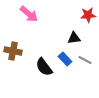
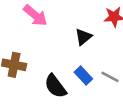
black triangle: (74, 38) -> (83, 37), moved, turned -32

